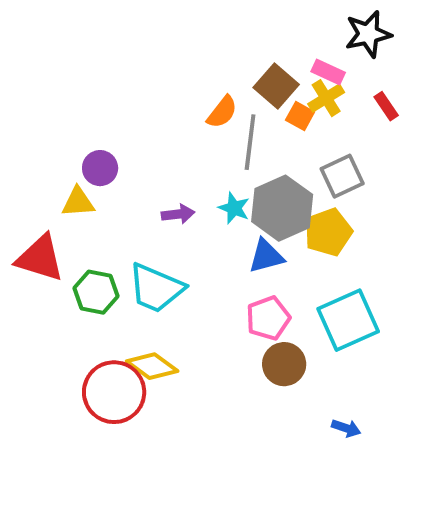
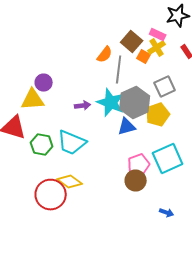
yellow triangle: (78, 202) -> (33, 100), size x1.4
cyan star: (234, 208) -> (111, 102), size x1.8
pink pentagon: (268, 318) -> (139, 164), moved

